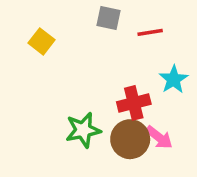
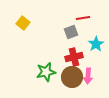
gray square: (108, 18) -> (71, 32), moved, turned -32
pink arrow: (159, 137) -> (88, 76), turned 56

